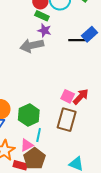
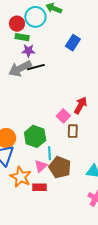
black line: (77, 40) -> (36, 67), moved
pink square: (68, 96) -> (63, 116), moved, turned 32
brown rectangle: (67, 120) -> (73, 131), size x0.6
brown pentagon: (34, 159) -> (60, 167), moved

